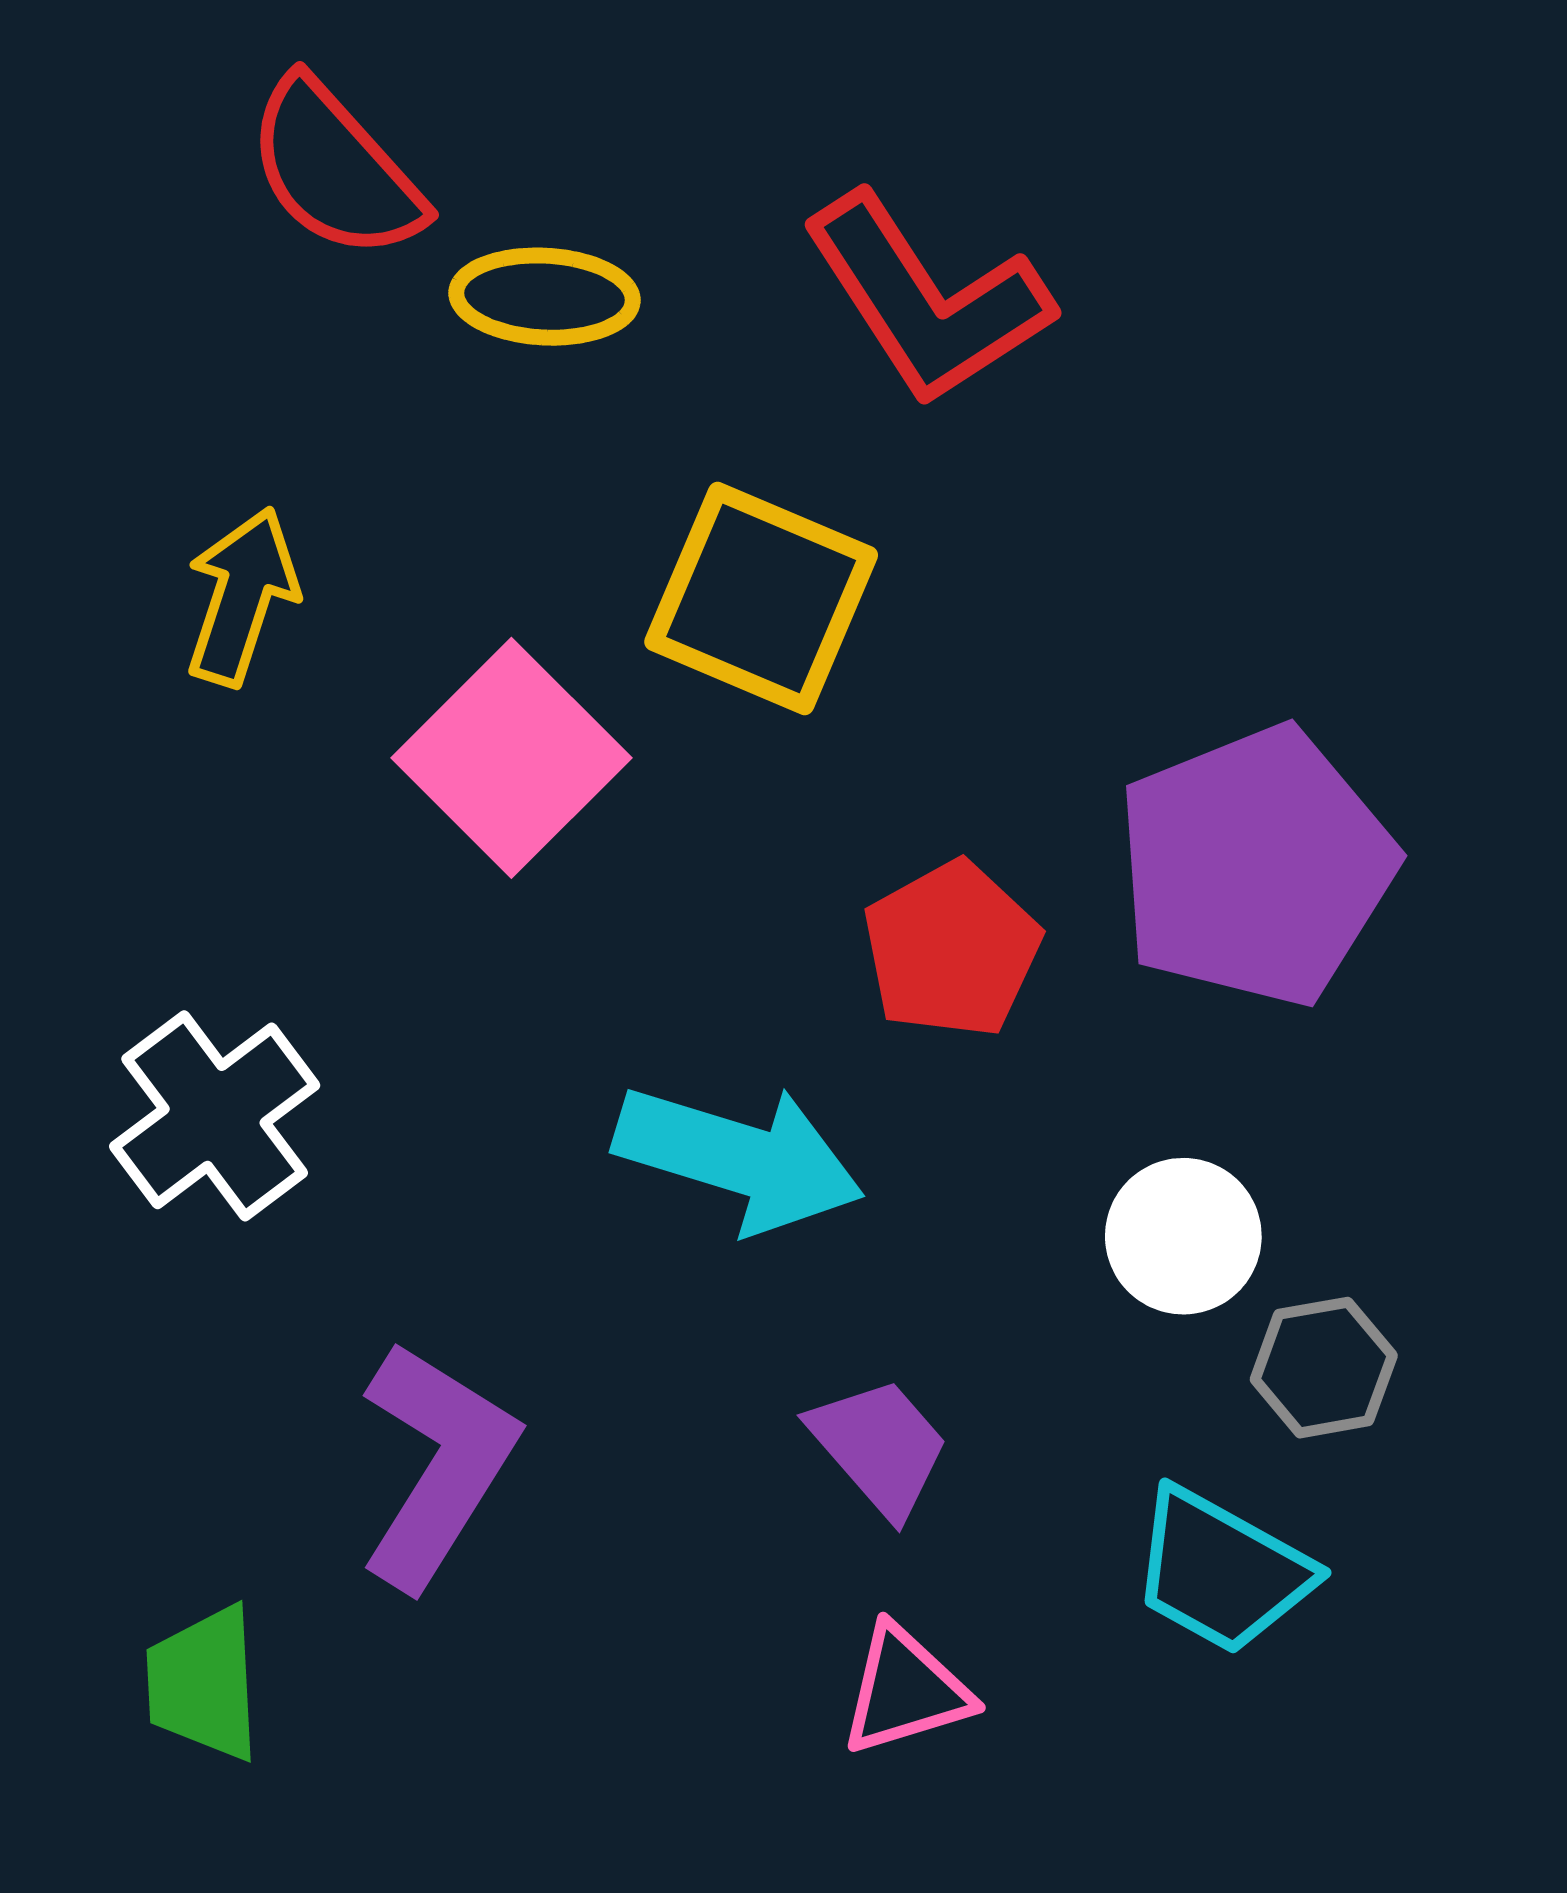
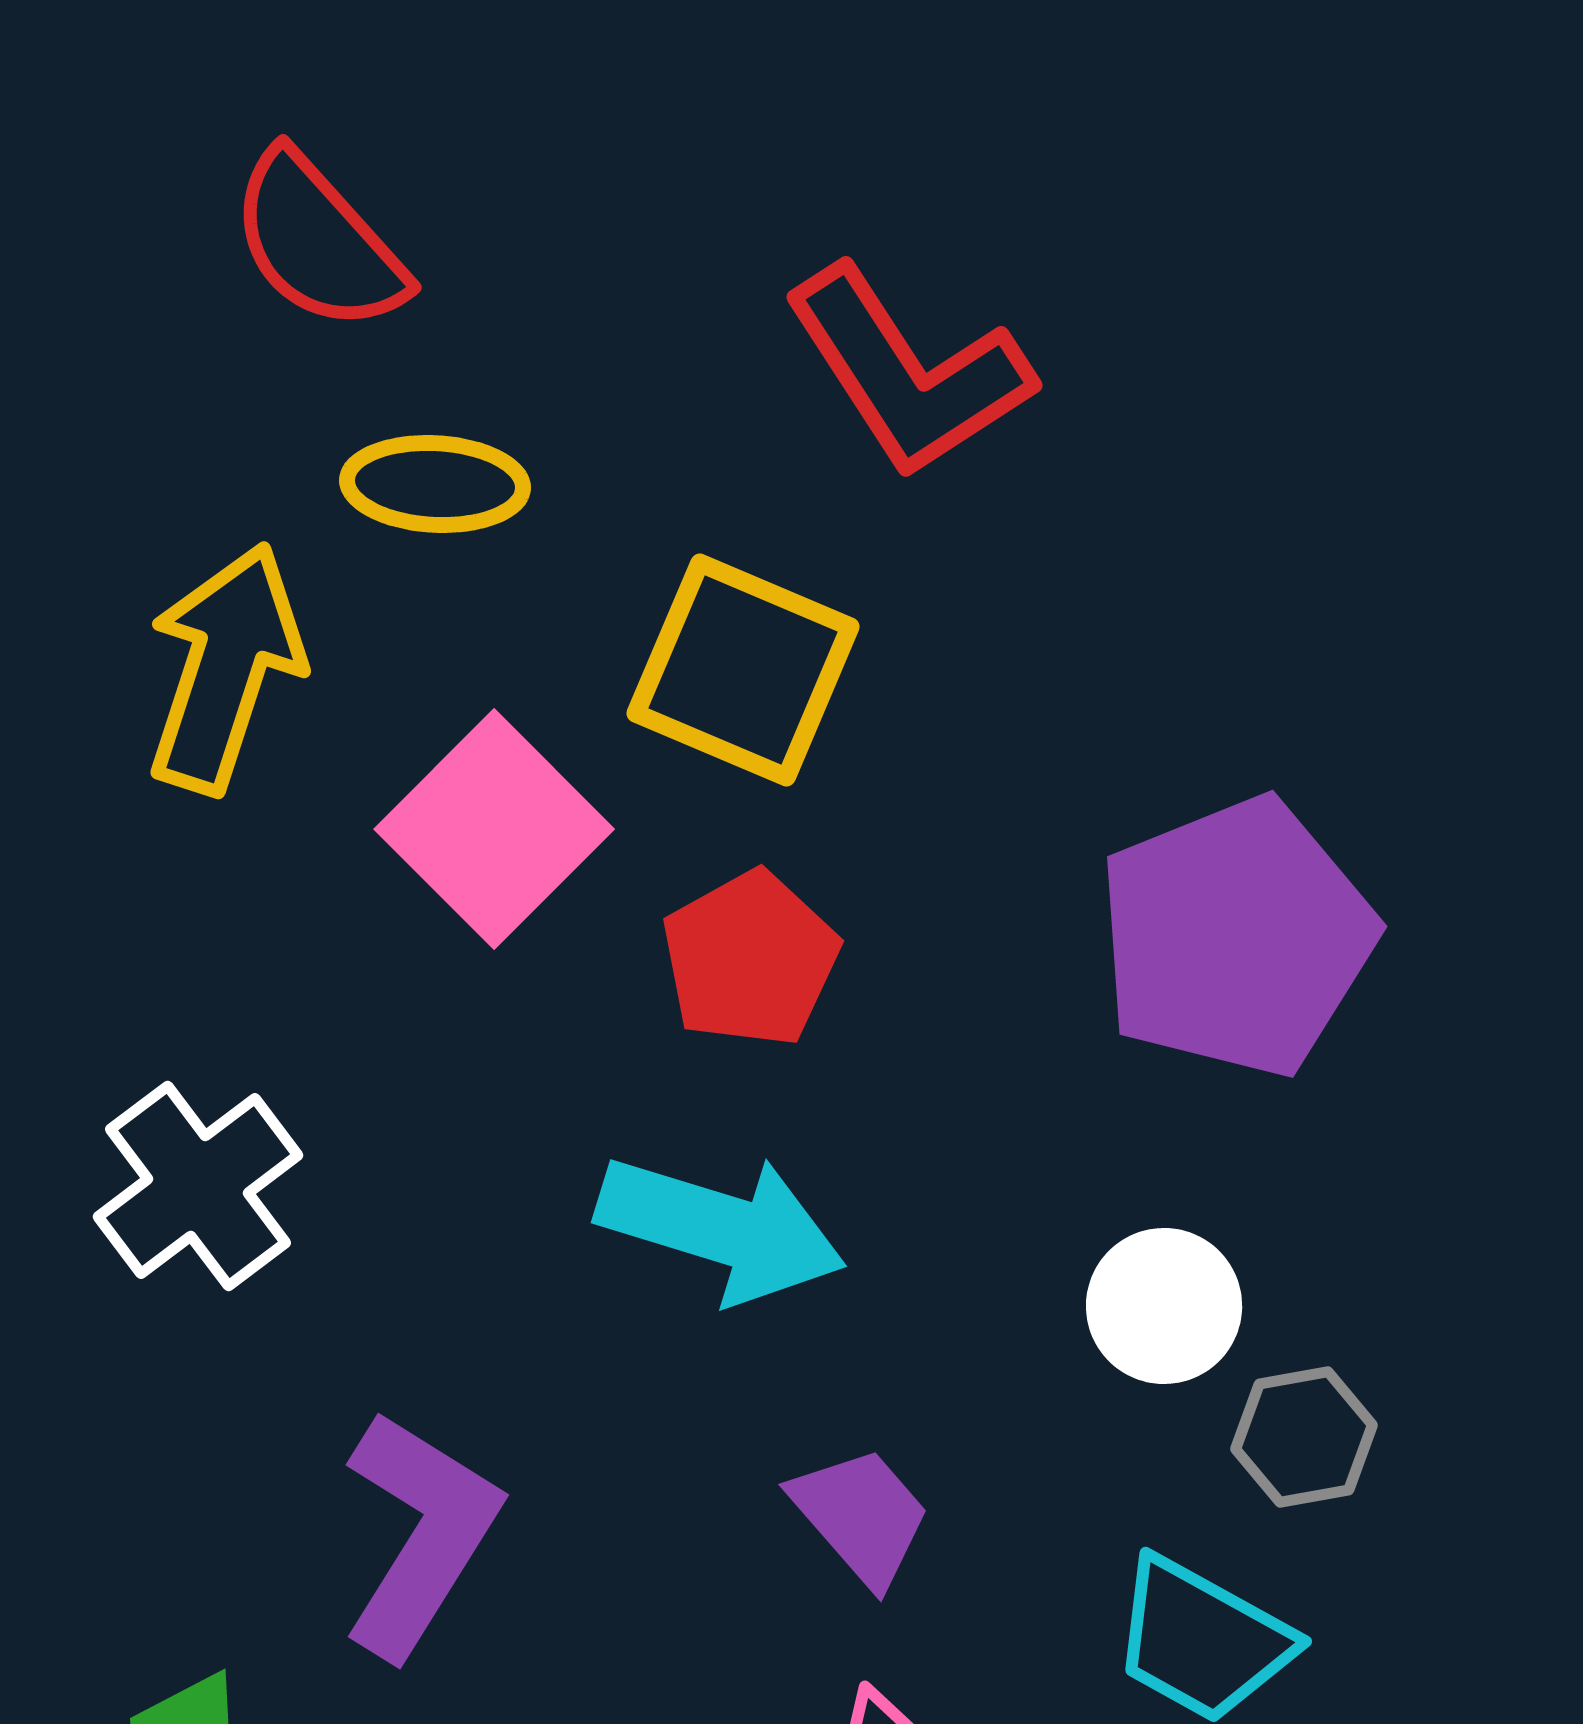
yellow ellipse: (545, 297) -> (435, 484), moved
yellow arrow: (242, 596) -> (225, 668), size x1.4
red pentagon: (952, 949) -> (750, 959), moved

